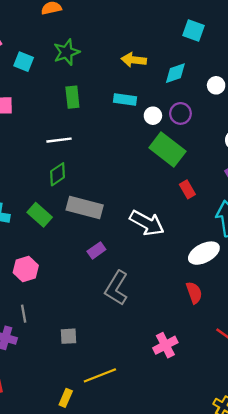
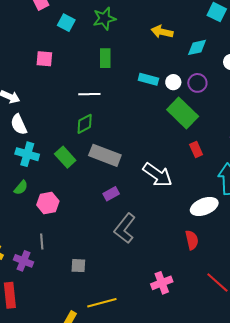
cyan rectangle: (125, 100) -> (148, 79), moved

